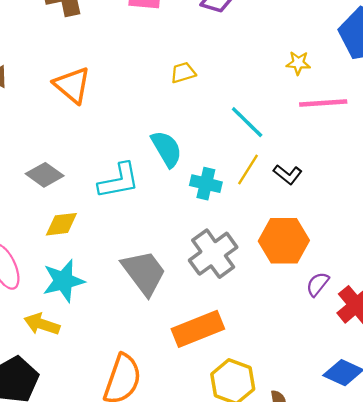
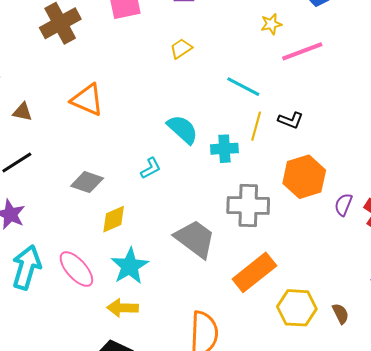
yellow trapezoid: (183, 73) -> (181, 48), moved
cyan L-shape: (119, 181) -> (151, 168), size x0.6
gray cross: (213, 254) -> (248, 205), turned -36

